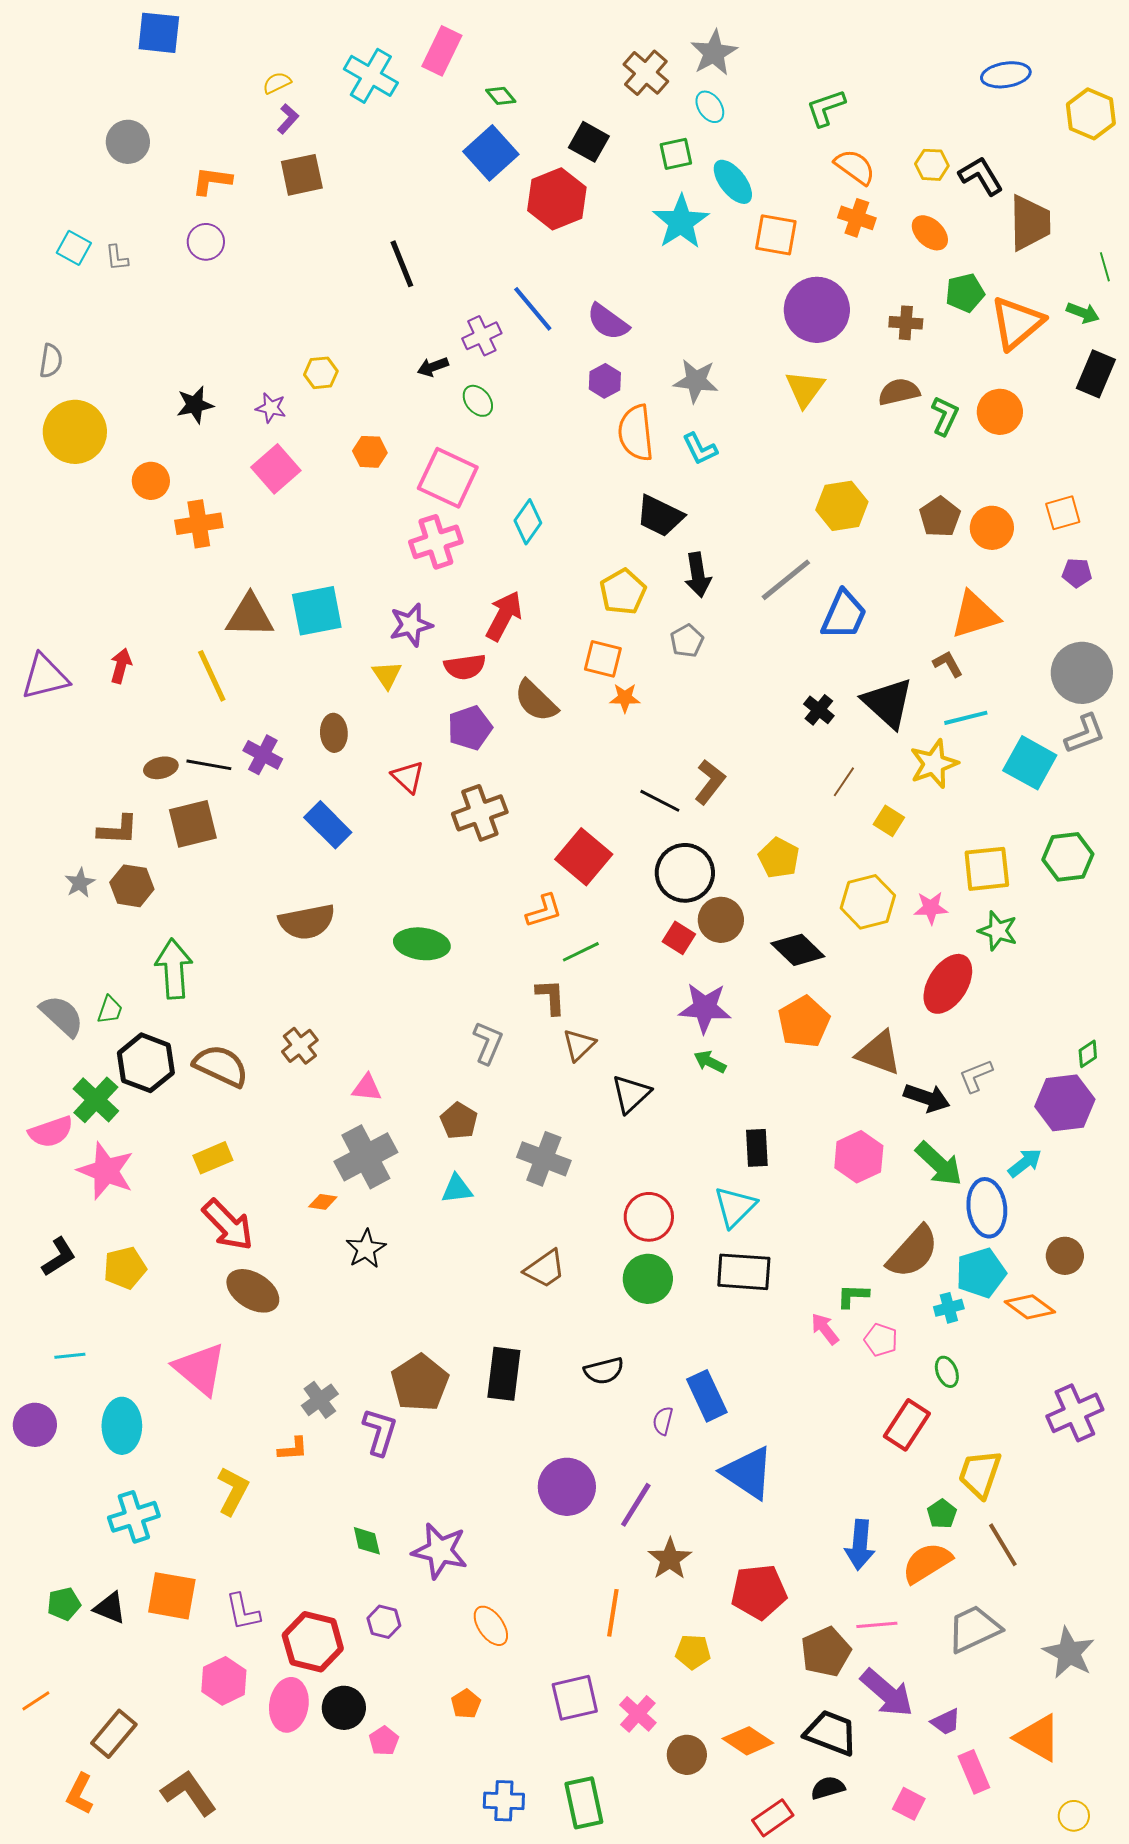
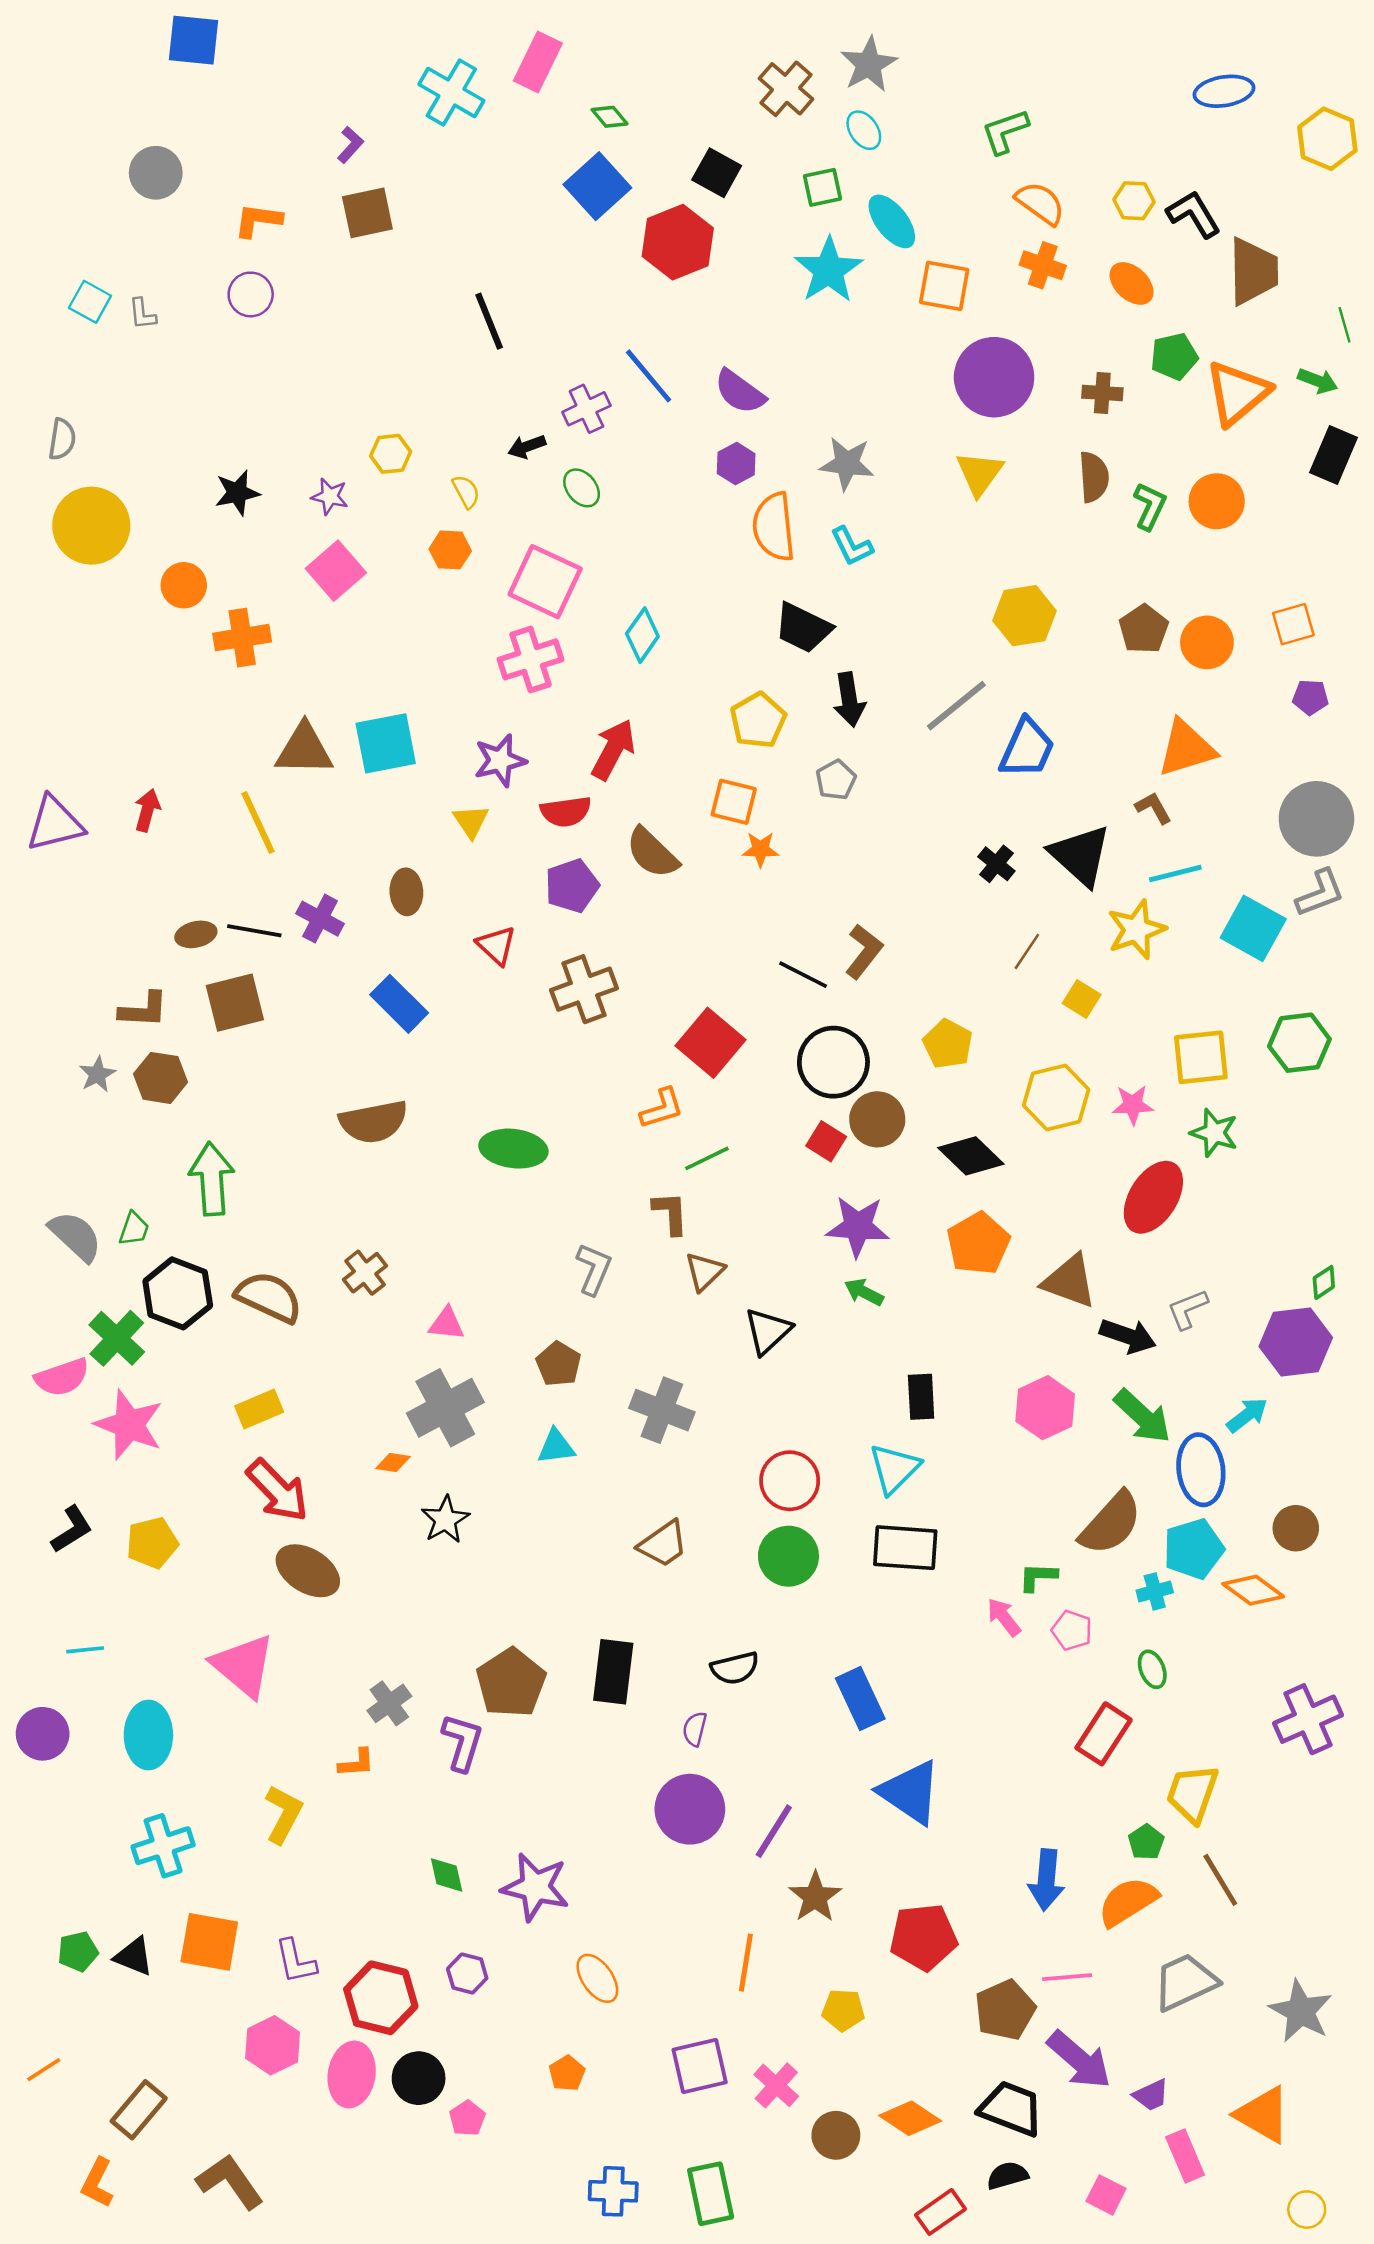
yellow semicircle: (277, 83) -> (466, 492), moved, turned 88
brown semicircle: (899, 392) -> (1094, 477), turned 99
purple semicircle: (663, 1421) -> (695, 1729), moved

